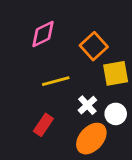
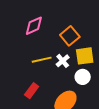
white cross: (87, 105) -> (63, 61), moved
white circle: (116, 114) -> (83, 77), moved

